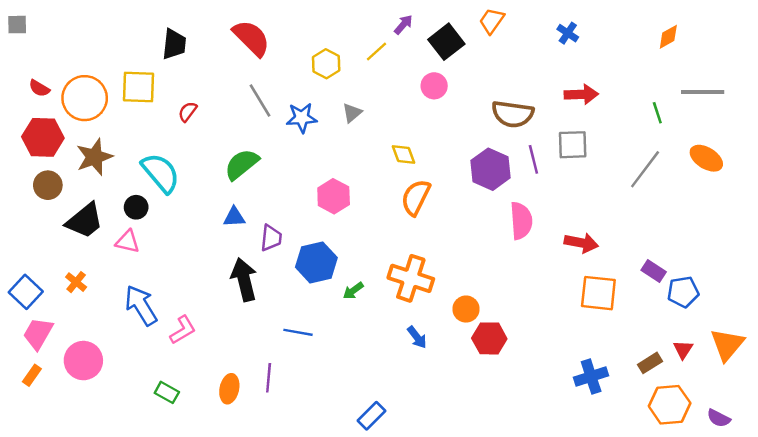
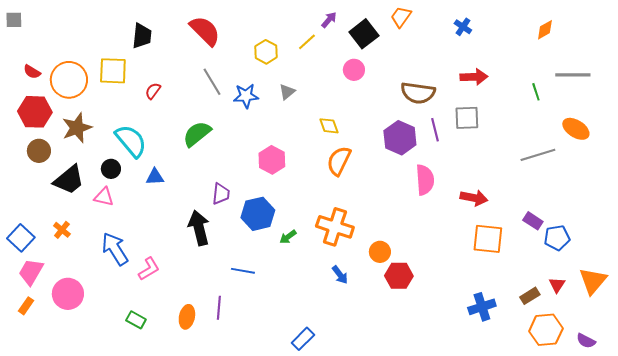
gray line: (645, 169) -> (538, 155), moved, turned 36
blue triangle: (234, 217) -> (155, 177), moved

